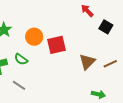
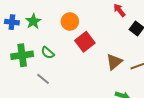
orange circle: (34, 37) -> (70, 22), moved
red square: (56, 45) -> (85, 42), turned -30

